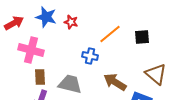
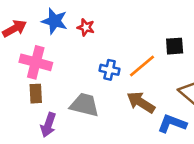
orange line: (110, 34) -> (142, 66), moved
brown rectangle: (40, 77) -> (36, 94), moved

